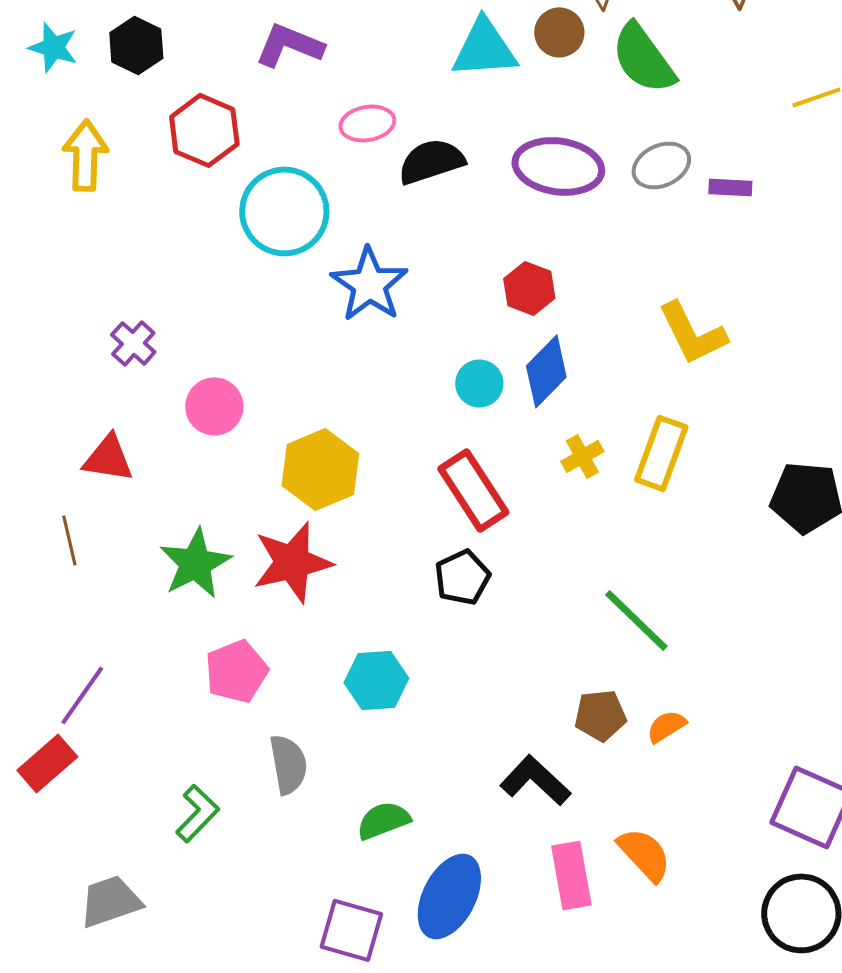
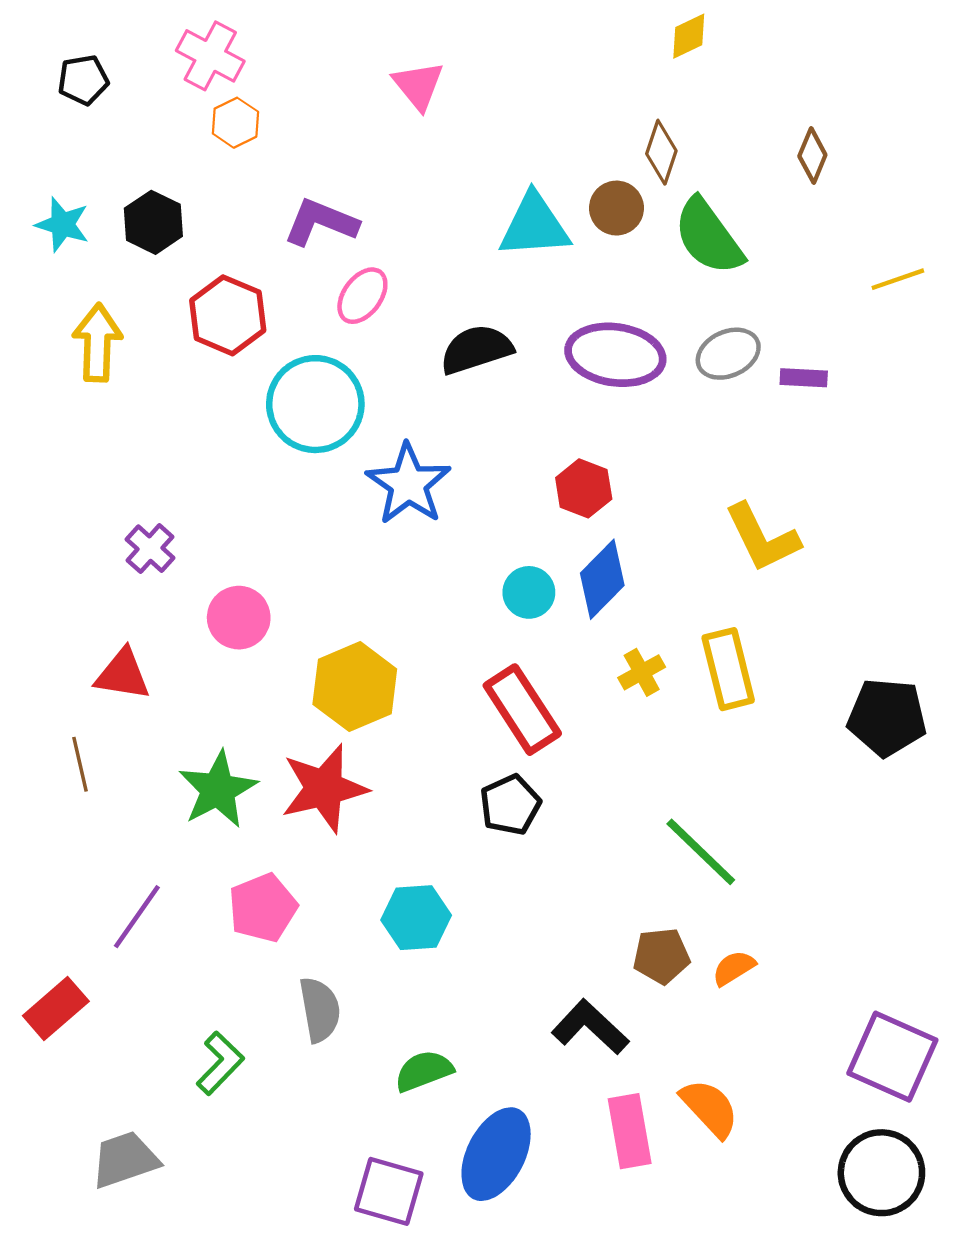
pink ellipse: (367, 123) -> (362, 296), moved, turned -44
yellow rectangle: (661, 453) -> (728, 669), turned -34
purple line: (82, 695) -> (137, 917), moved

